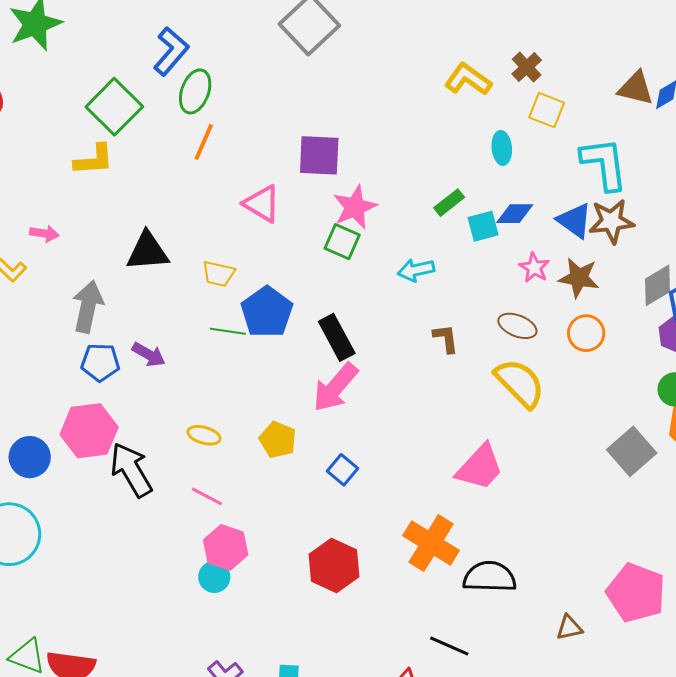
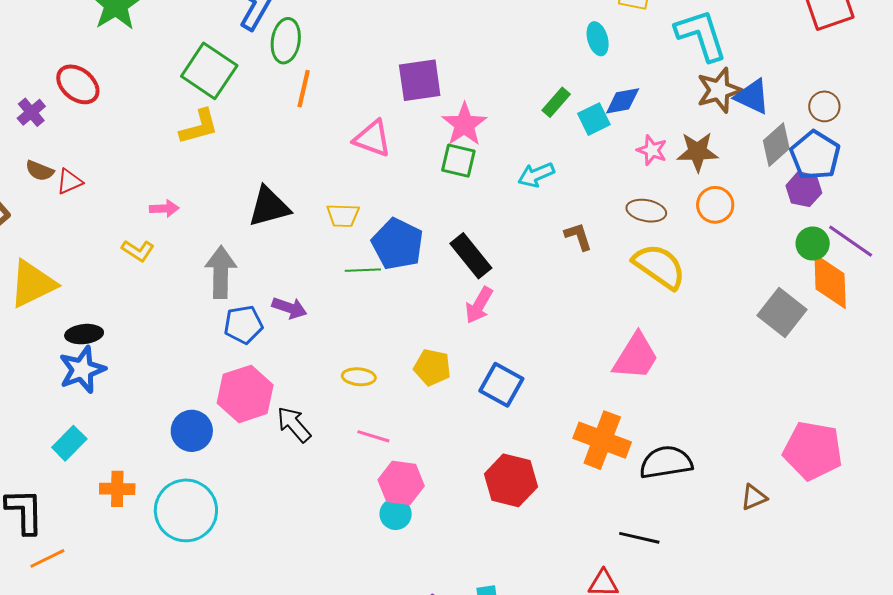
blue triangle: (574, 220) -> (752, 97), moved
pink arrow: (335, 387) -> (479, 305), size x0.7
black arrow: (131, 470) -> (294, 424), size x0.7
blue square: (342, 470) -> (501, 385), size x1.4

